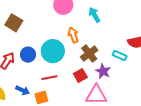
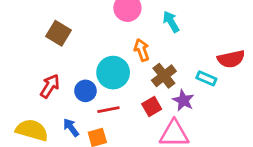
blue circle: (28, 55) -> (85, 91), moved
blue arrow: (23, 90) -> (71, 127), turned -152

